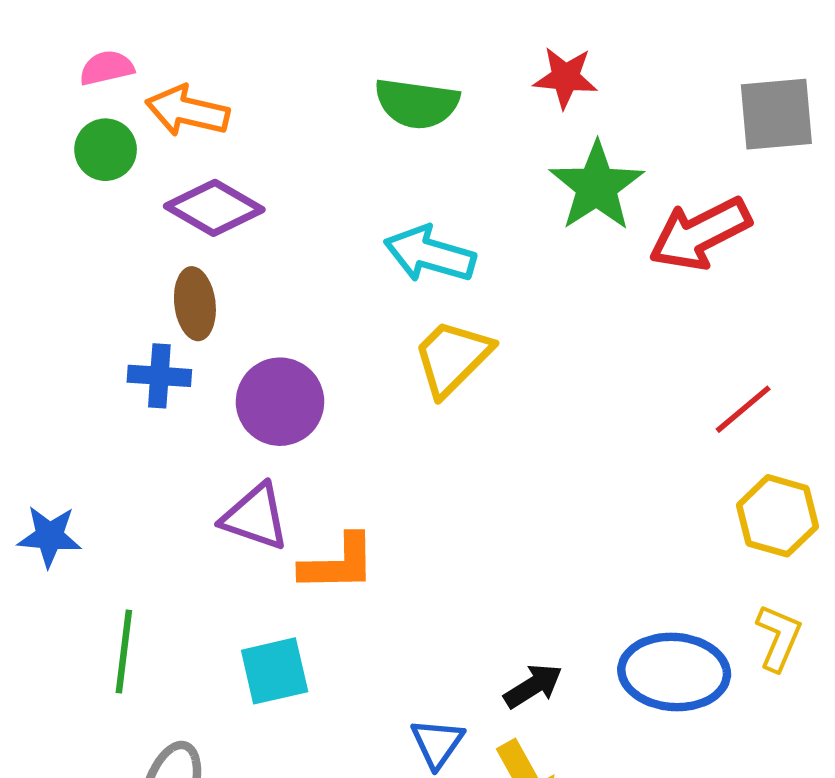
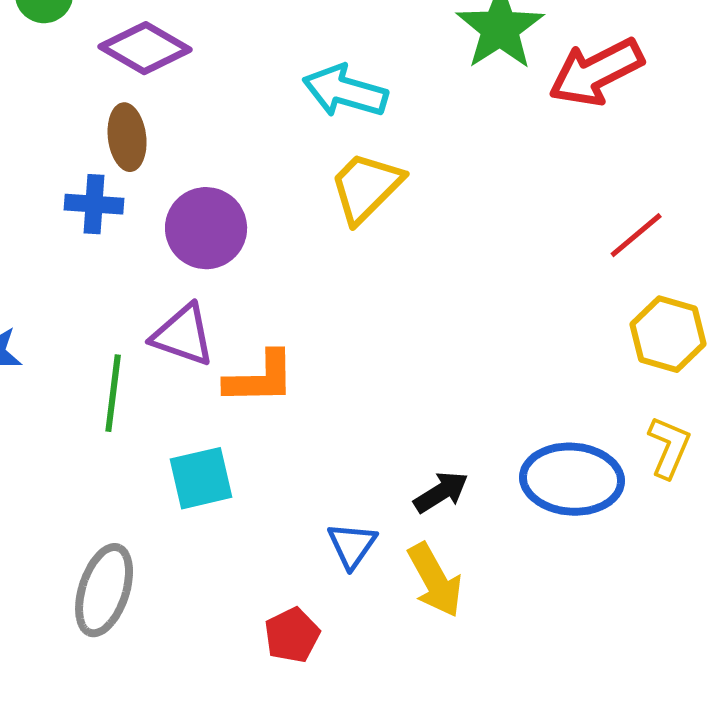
green line: (124, 652) -> (113, 393), moved

